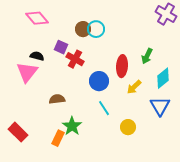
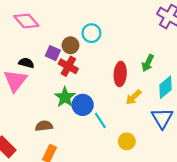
brown circle: (83, 29) -> (70, 45), moved
blue circle: (99, 81) -> (83, 105), moved
brown semicircle: (57, 99) -> (44, 126), moved
green star: (72, 126) -> (65, 97), moved

